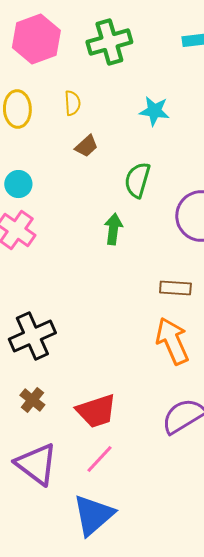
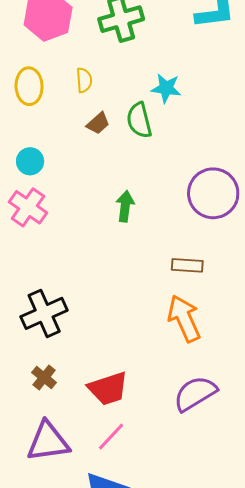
green semicircle: (137, 180) -> (139, 120), moved, turned -30
purple triangle: (36, 464) -> (48, 442), turned -45

